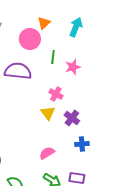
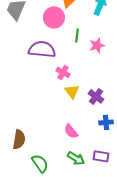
pink cross: (56, 94) -> (63, 72), moved
pink semicircle: (47, 153) -> (71, 131), turned -98

